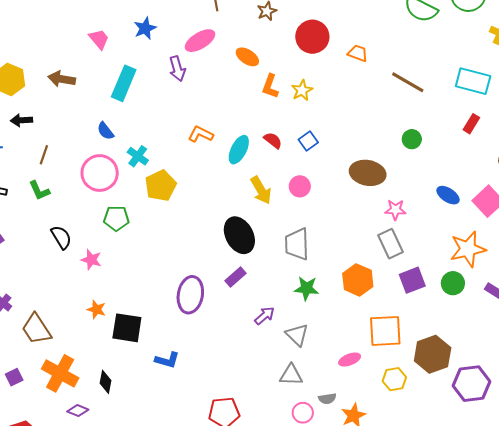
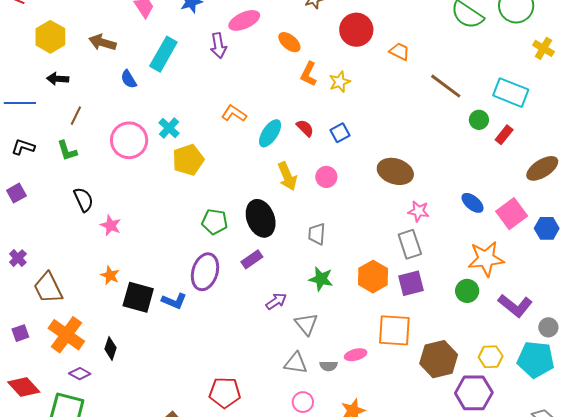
blue semicircle: (105, 131) -> (129, 79), moved
green circle: (412, 139) -> (479, 120), moved
green pentagon: (116, 218) -> (215, 222), moved
gray trapezoid: (297, 244) -> (317, 234), size x0.7
purple square: (412, 280) -> (411, 283), moved
blue L-shape: (167, 360) -> (174, 301), moved
yellow hexagon: (394, 379) -> (491, 357), moved
gray semicircle: (327, 399) -> (329, 366), moved

